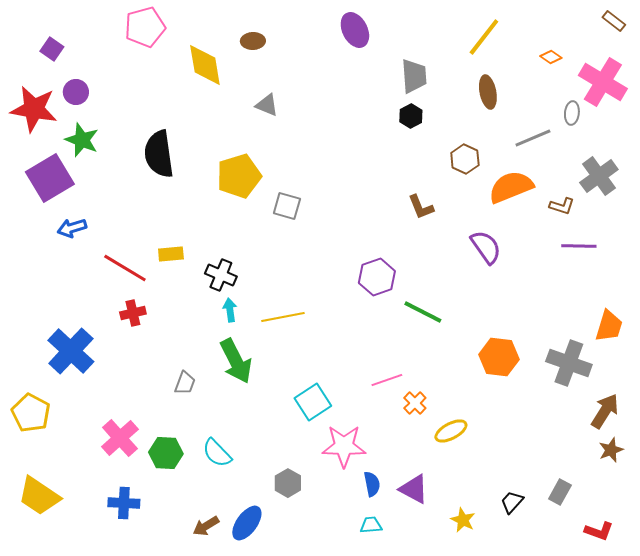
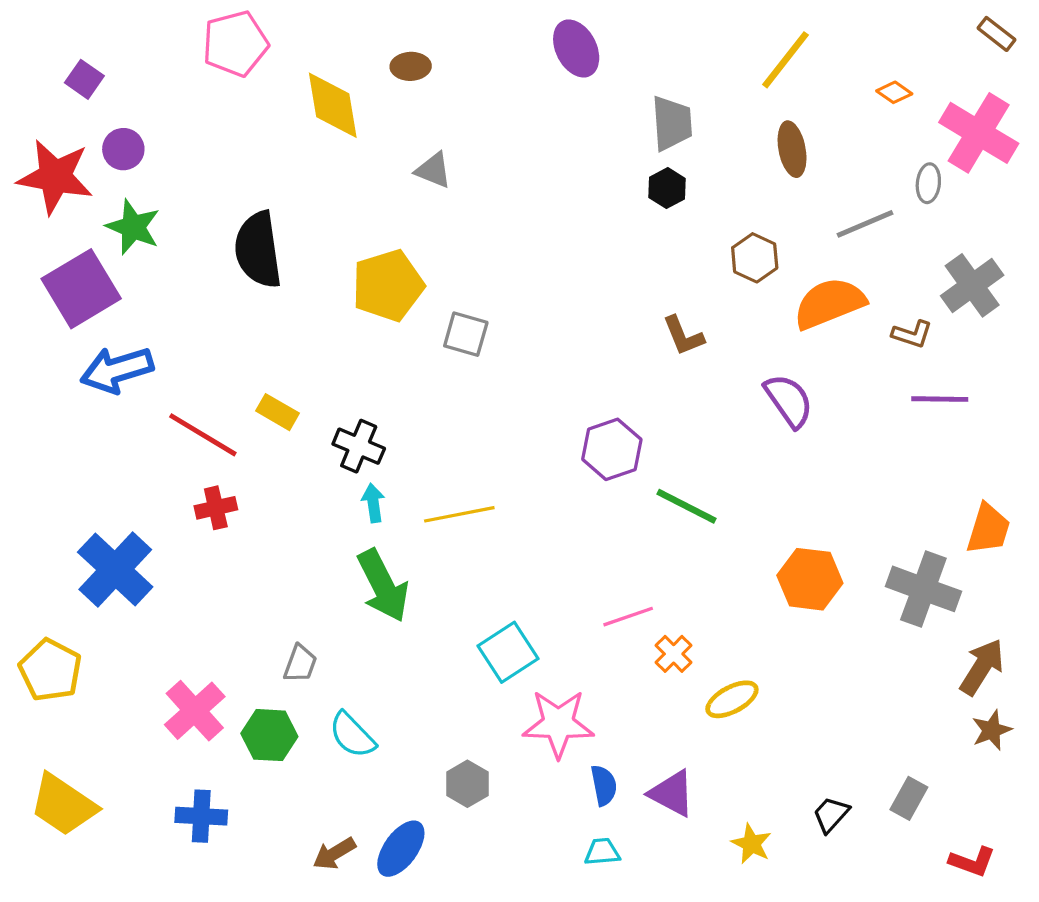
blue arrow: (72, 228) -> (117, 370), size x1.5
yellow rectangle: (171, 254) -> (278, 412), turned 35
gray trapezoid: (185, 383) -> (300, 664), moved

